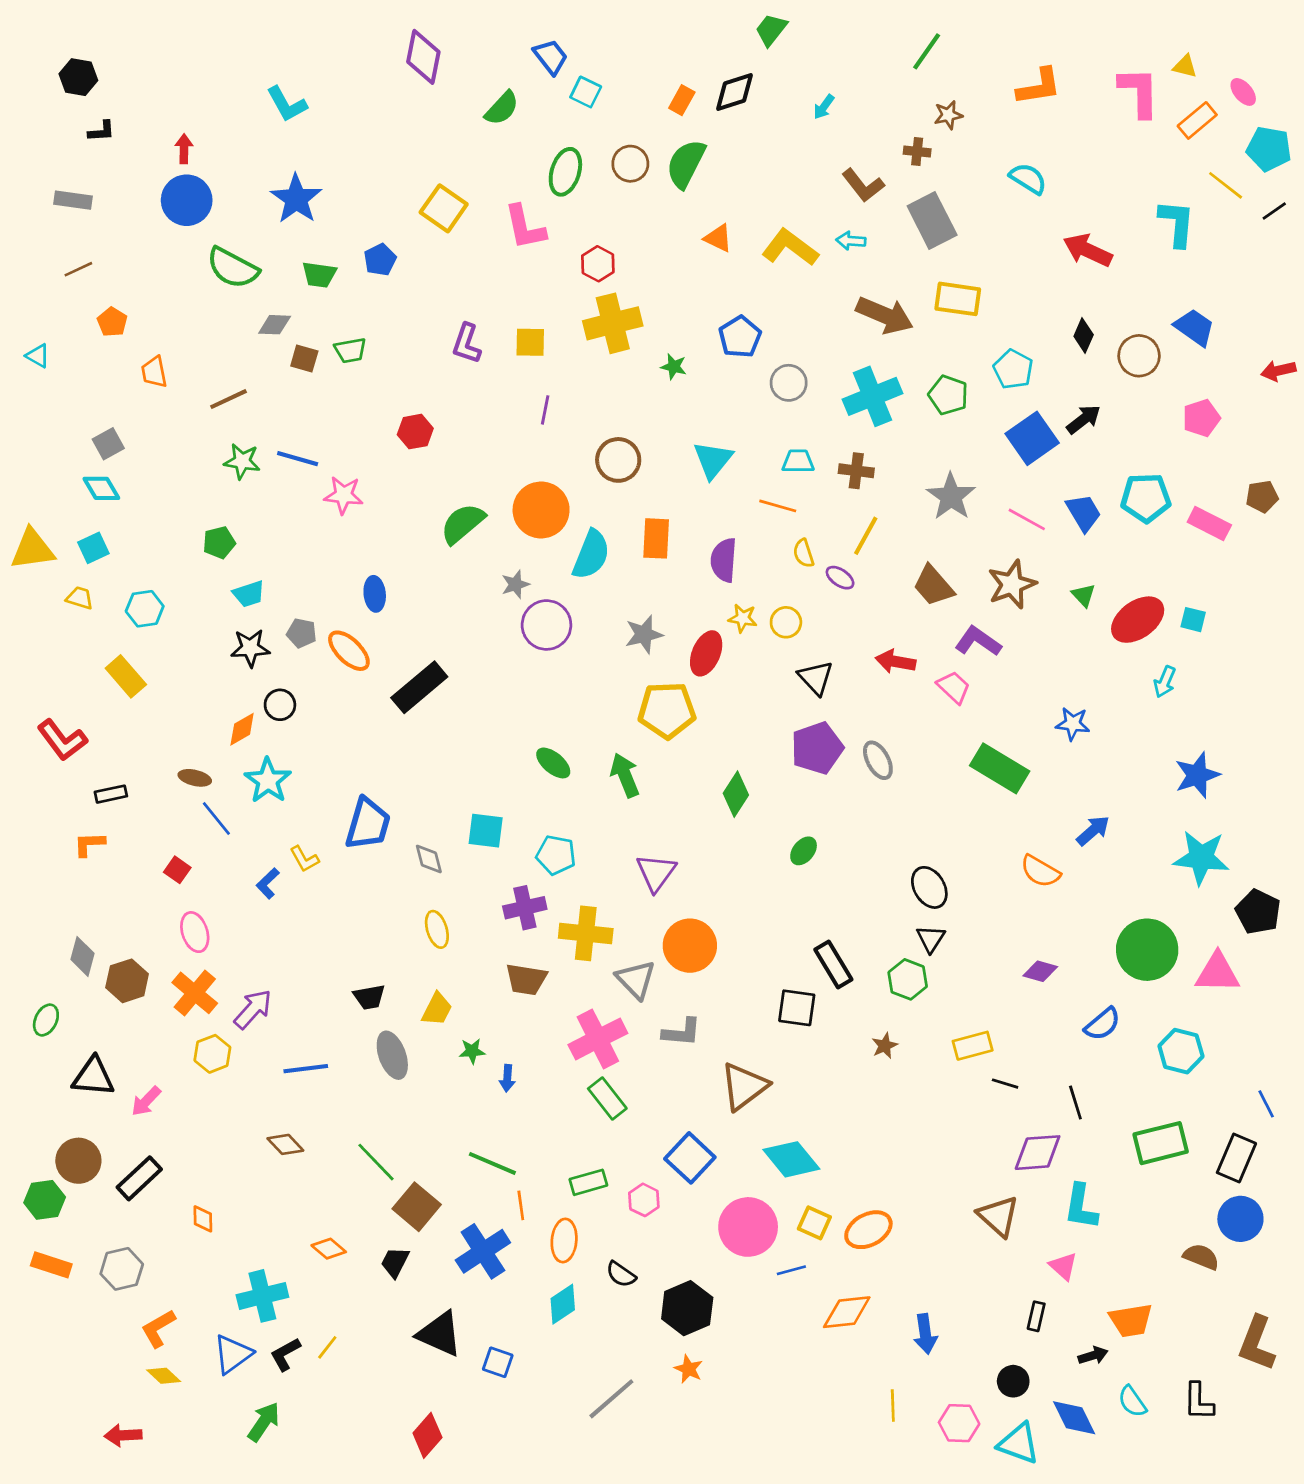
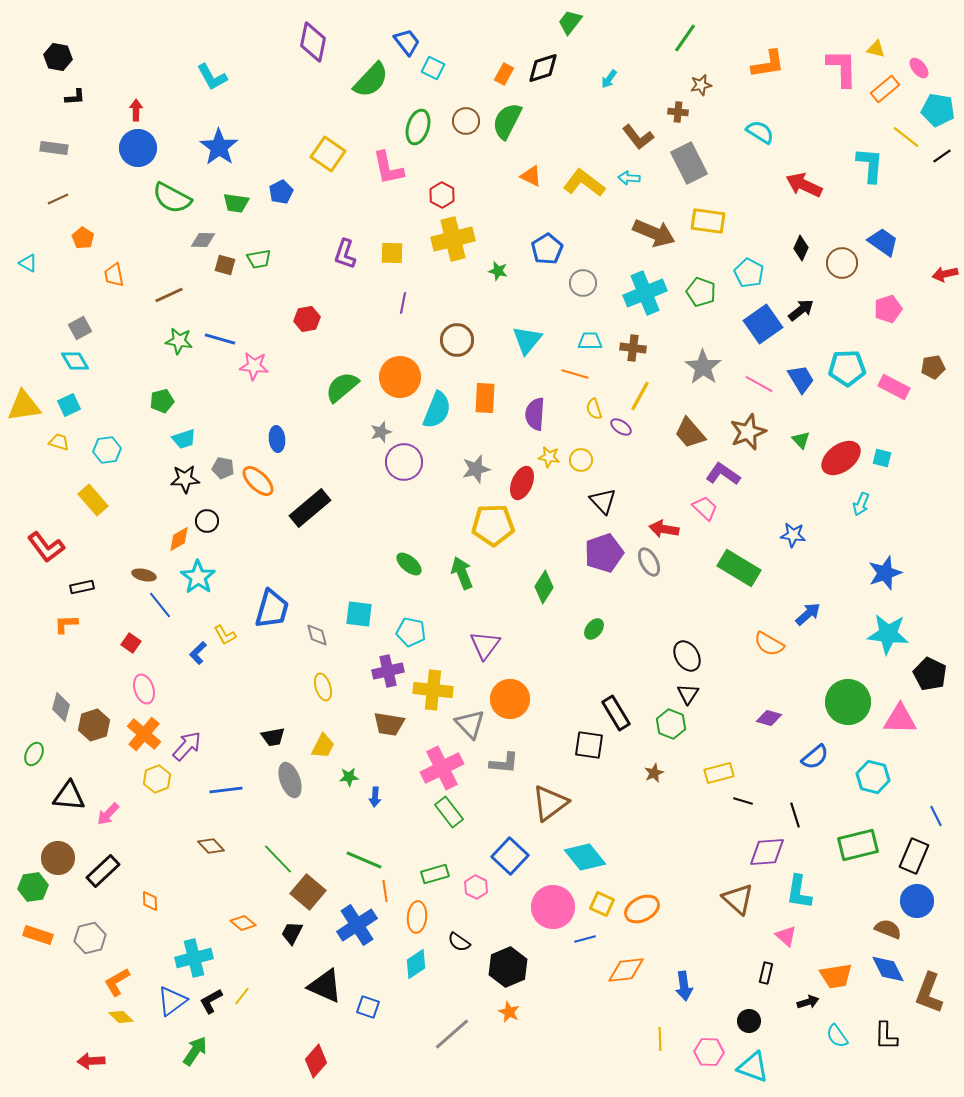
green semicircle: (502, 108) -> (371, 80), size x1.4
red arrow: (896, 662) -> (664, 529), moved
blue diamond: (1074, 1418) -> (888, 969), moved

